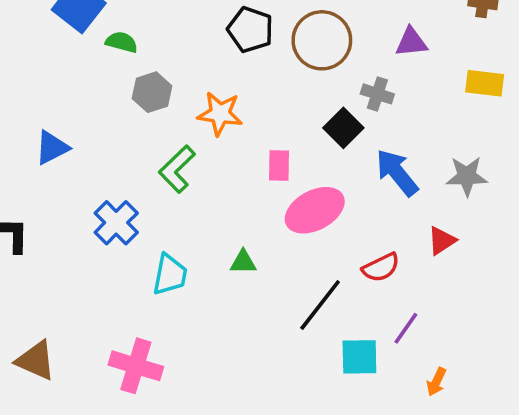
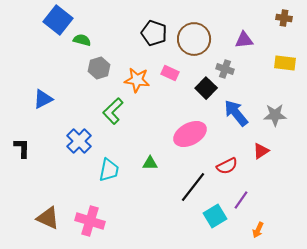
pink rectangle: (279, 166) -> (170, 73), moved, turned -66
cyan square: (359, 357) -> (215, 216), turned -30
brown triangle: (36, 360) -> (48, 218), moved

